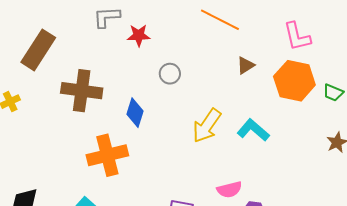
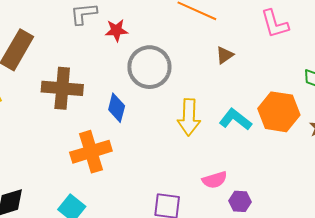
gray circle: (170, 74) -> (149, 67), size x2.0
orange hexagon: (294, 81) -> (279, 112), moved
yellow arrow: (207, 126) -> (189, 117), turned -30

